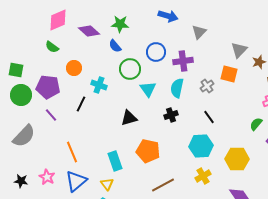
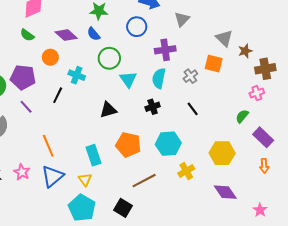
purple diamond: (89, 31) -> (66, 35), moved
gray triangle: (239, 50) -> (224, 38), turned -30
blue circle: (156, 52) -> (137, 27), moved
cyan hexagon: (201, 146) -> (168, 144), moved

